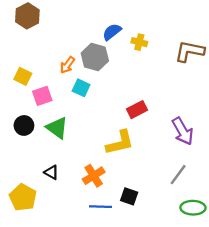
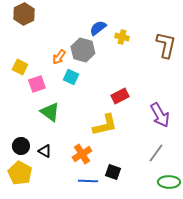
brown L-shape: (190, 51) -> (166, 45), turned 92
black circle: (24, 125) -> (21, 146), moved

